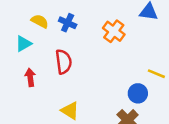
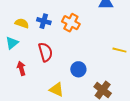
orange cross: (114, 31) -> (71, 23), moved
blue circle: (138, 93) -> (78, 69), moved

